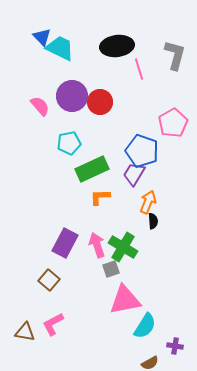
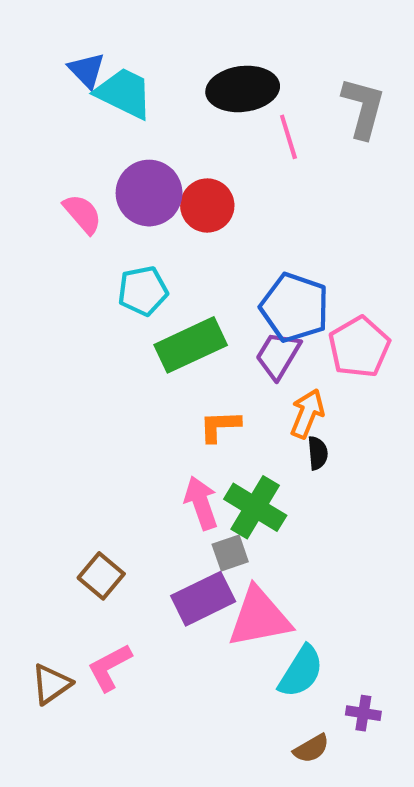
pink pentagon: (173, 123) -> (359, 347), moved
orange L-shape: (100, 197) -> (220, 426), moved
purple rectangle: (65, 243) -> (203, 599), moved, turned 36
brown triangle: (25, 332) -> (51, 684), turned -45

